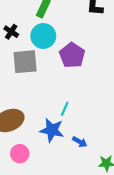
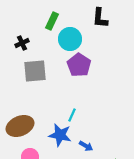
black cross: (11, 32) -> (22, 43), turned 32
cyan circle: (43, 36) -> (70, 39), moved

